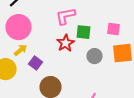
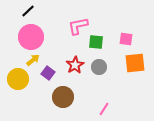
red star: (66, 43) -> (75, 65), moved
gray circle: (94, 56) -> (99, 67), moved

